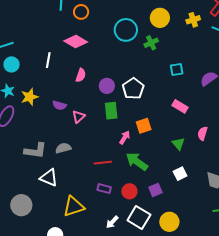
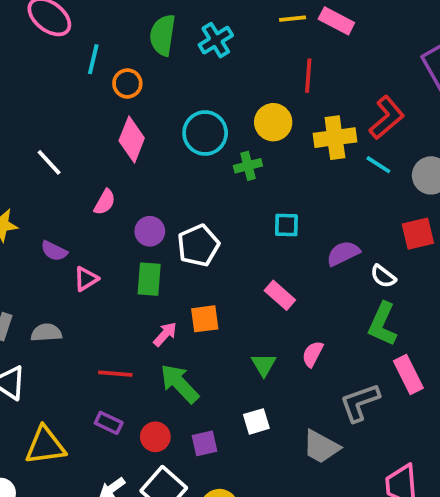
yellow cross: (193, 20) -> (335, 138), size x1.5
pink diamond: (76, 42) -> (132, 139), moved, turned 70
white line: (48, 60) -> (49, 162), turned -63

